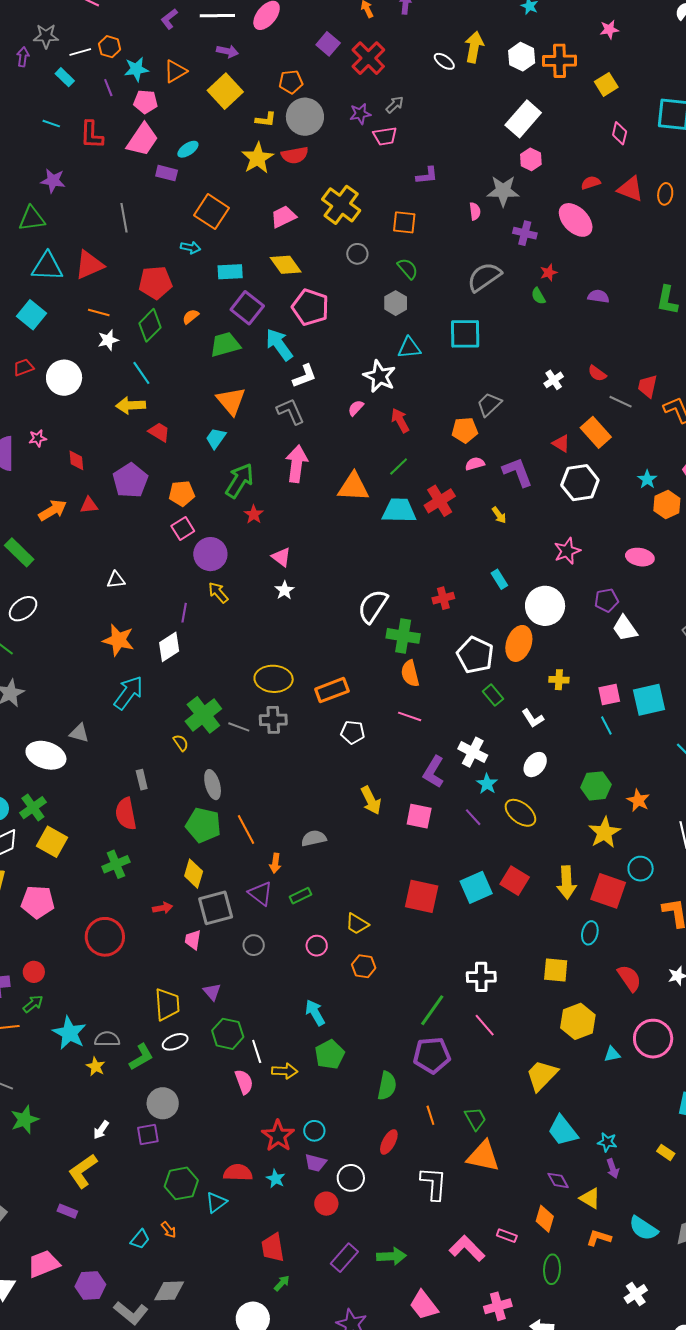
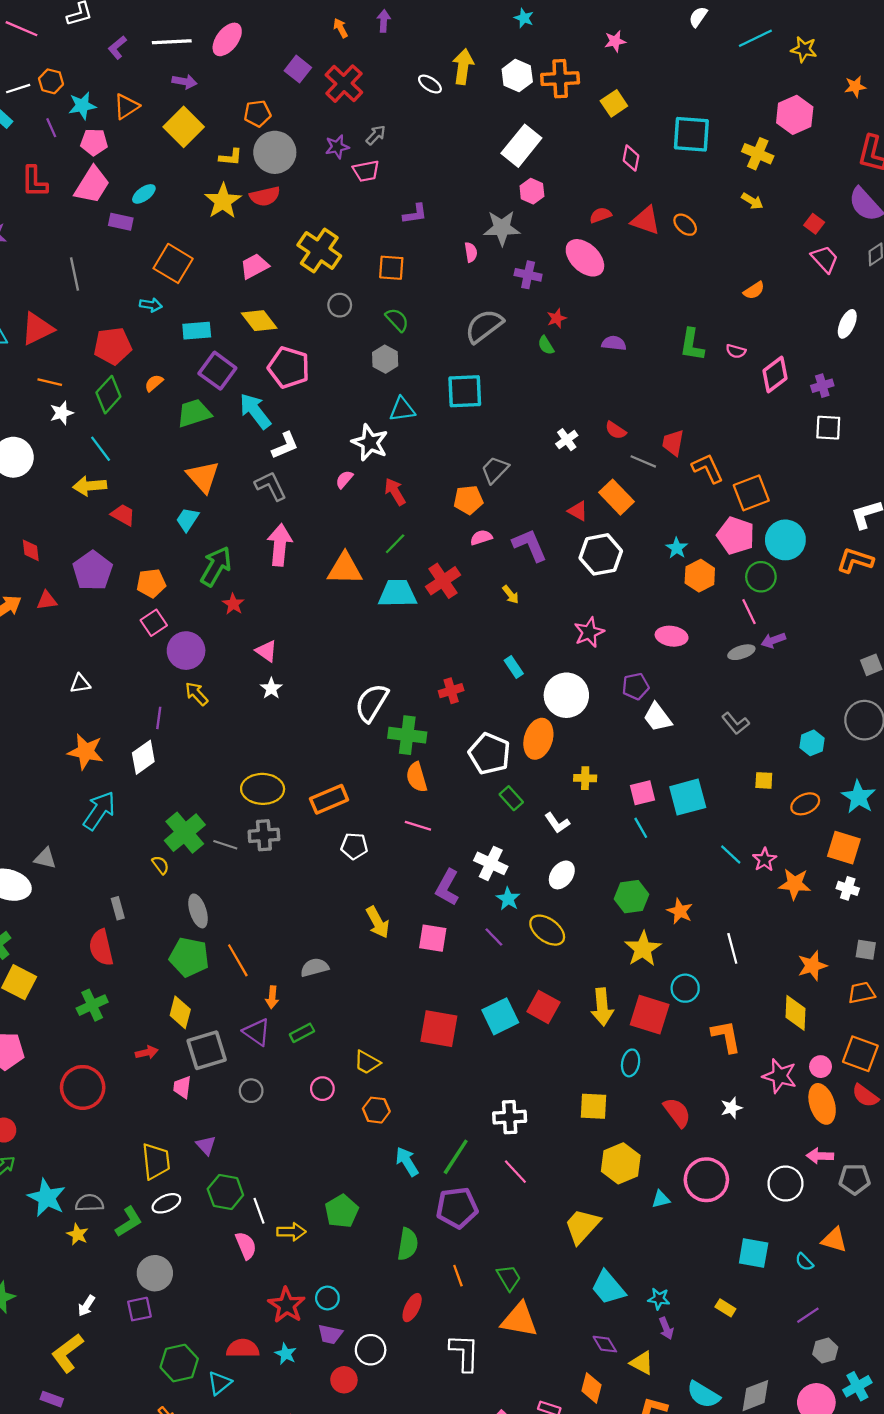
orange ellipse: (665, 194) -> (685, 225), turned -55
cyan arrow: (315, 1013) -> (407, 1162), moved

